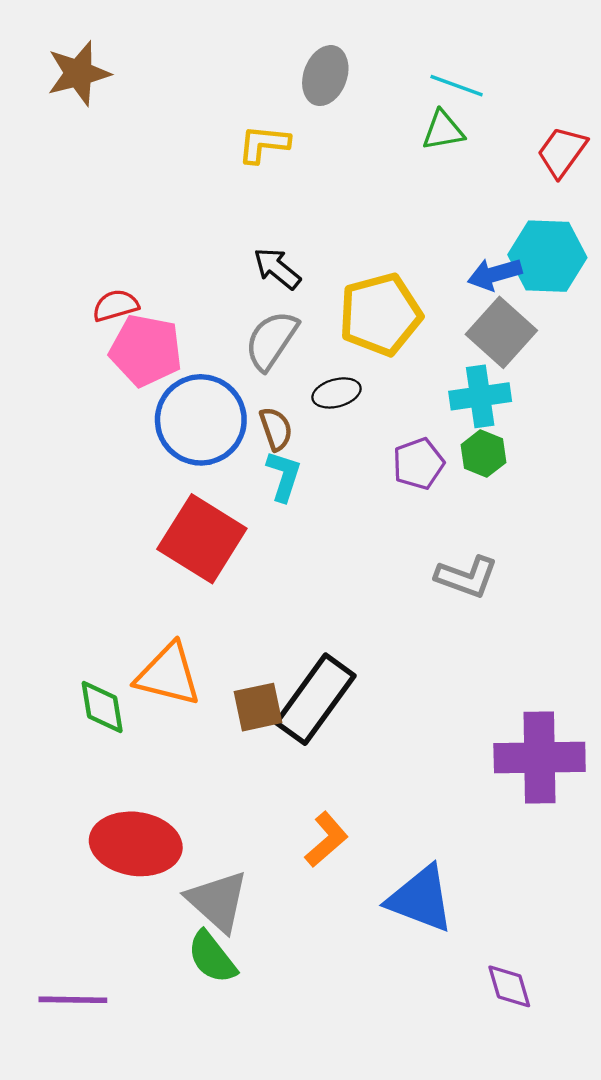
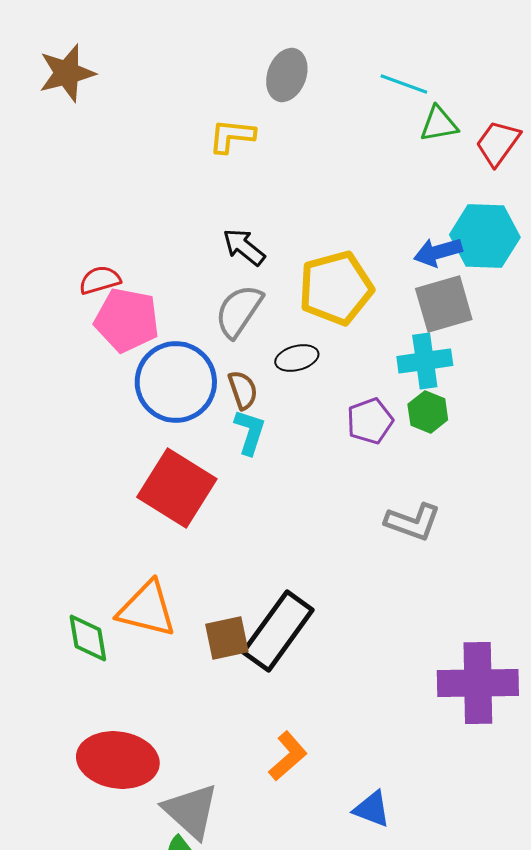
green triangle: (443, 130) -> (439, 124), moved
gray square: (501, 332) -> (444, 304), turned 32
blue triangle: (421, 899) -> (372, 809), size x0.6

